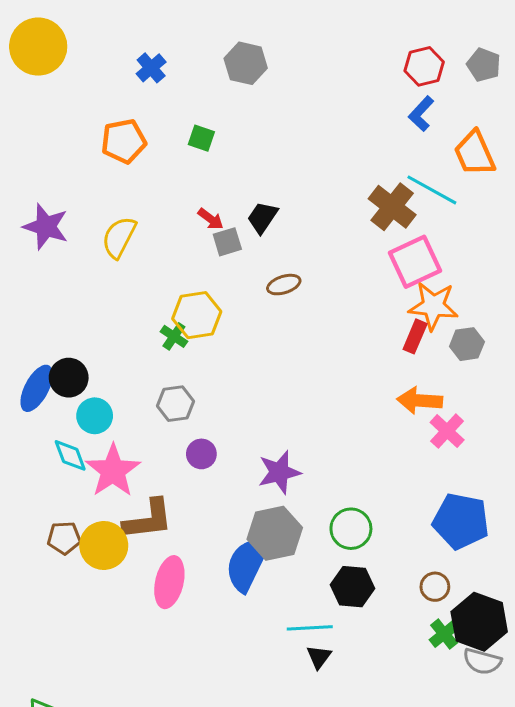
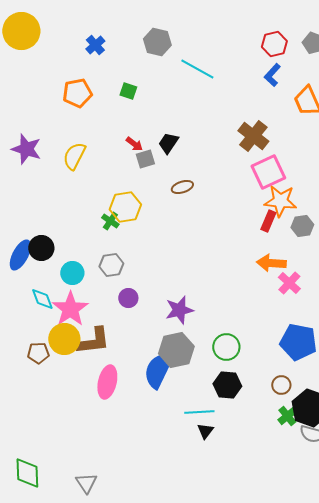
cyan line: (432, 190) -> (197, 69), moved
cyan circle: (95, 416) -> (72, 273), moved
yellow circle: (104, 545) -> (64, 339), moved

